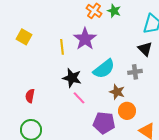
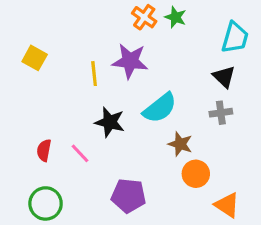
purple star: (85, 39) -> (130, 61), turned -30
gray cross: (135, 72) -> (221, 113), moved
pink line: (79, 98) -> (80, 153), moved
purple pentagon: (104, 123) -> (128, 196), moved

